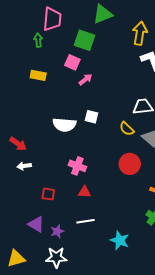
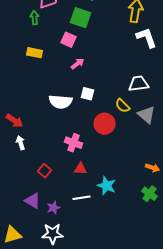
pink arrow: (85, 79) -> (78, 64), moved
red circle: (130, 164) -> (104, 124), moved
white arrow: (24, 166) -> (20, 143), turned 80
red square: (48, 194) -> (44, 171), turned 32
cyan star: (120, 240) -> (106, 186), moved

